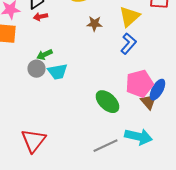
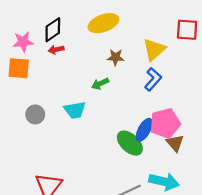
green arrow: (44, 55) -> (100, 84), moved
gray circle: (36, 69) -> (35, 114), moved
blue ellipse: (157, 90) -> (144, 130), moved

